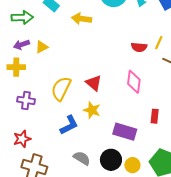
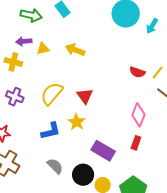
yellow arrow: (82, 19) -> (75, 50), moved
pink diamond: (134, 82) -> (138, 115), moved

